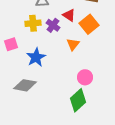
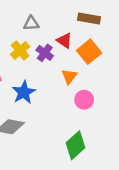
yellow cross: (33, 23) -> (20, 50), turned -35
pink circle: (85, 77) -> (84, 100), moved

